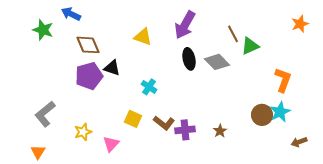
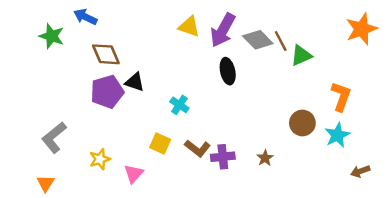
orange star: (300, 24) -> (362, 29), size x1.5
yellow triangle: (143, 37) -> (189, 27), moved
gray diamond: (217, 62) -> (258, 40), moved
brown circle: (262, 115) -> (302, 123), moved

